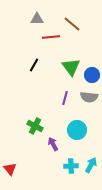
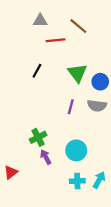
green cross: (35, 126) -> (38, 137), turned 35
cyan circle: (77, 130) -> (76, 150), moved
purple arrow: (53, 144) -> (46, 157), moved
red triangle: (10, 169) -> (11, 172), moved, turned 32

